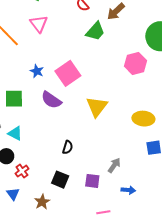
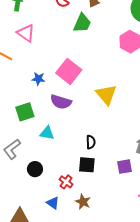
cyan triangle: (15, 133) -> (47, 133), moved
red cross: (22, 171) -> (66, 182), moved
black square: (60, 180) -> (87, 165), moved

